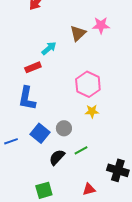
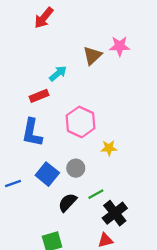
pink hexagon: (88, 84) -> (81, 122), moved
black cross: (118, 170) -> (115, 213), moved, turned 35

